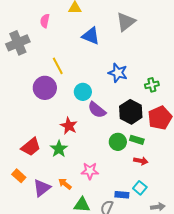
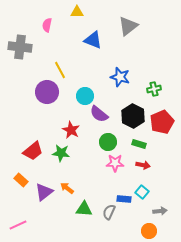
gray cross: (18, 43) -> (20, 47), turned 30
green circle: (118, 142) -> (108, 142), moved
green star: (59, 149) -> (61, 153), turned -30
pink star: (90, 171) -> (115, 163), moved

